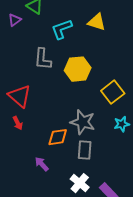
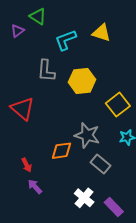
red arrow: (18, 123) -> (27, 165), moved
gray rectangle: (85, 150) -> (100, 164), moved, turned -54
purple arrow: (42, 164) -> (35, 187), moved

